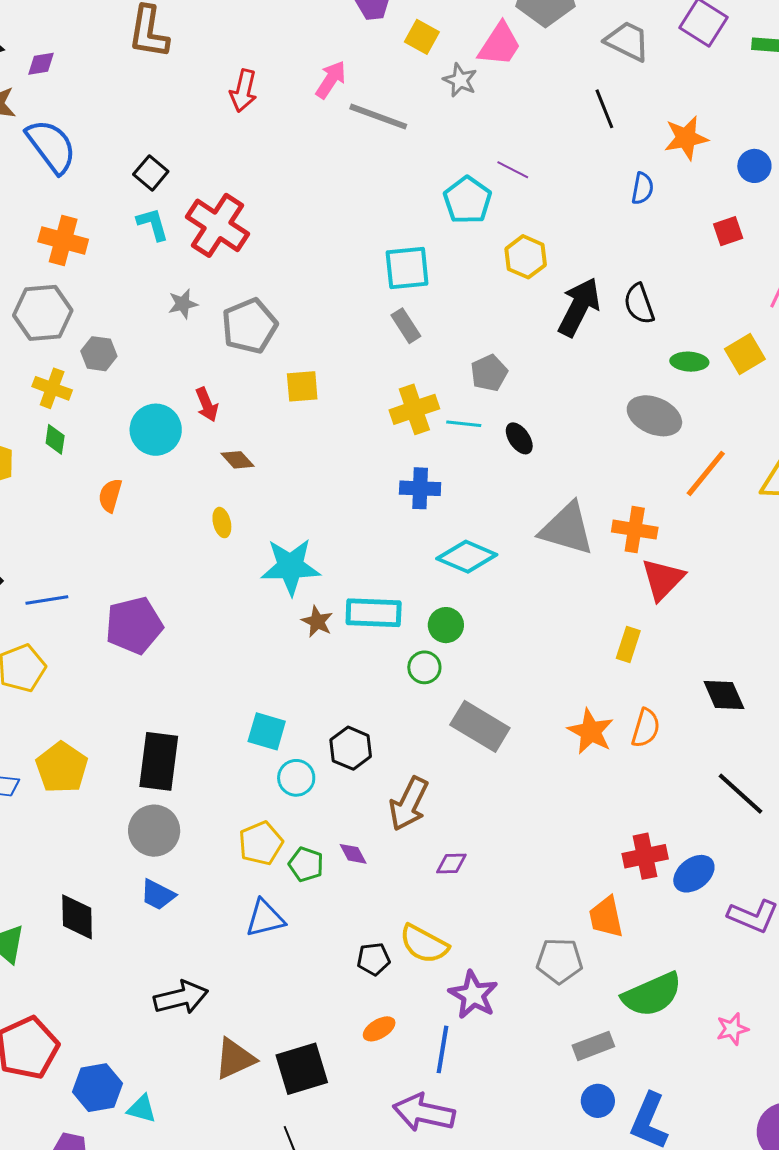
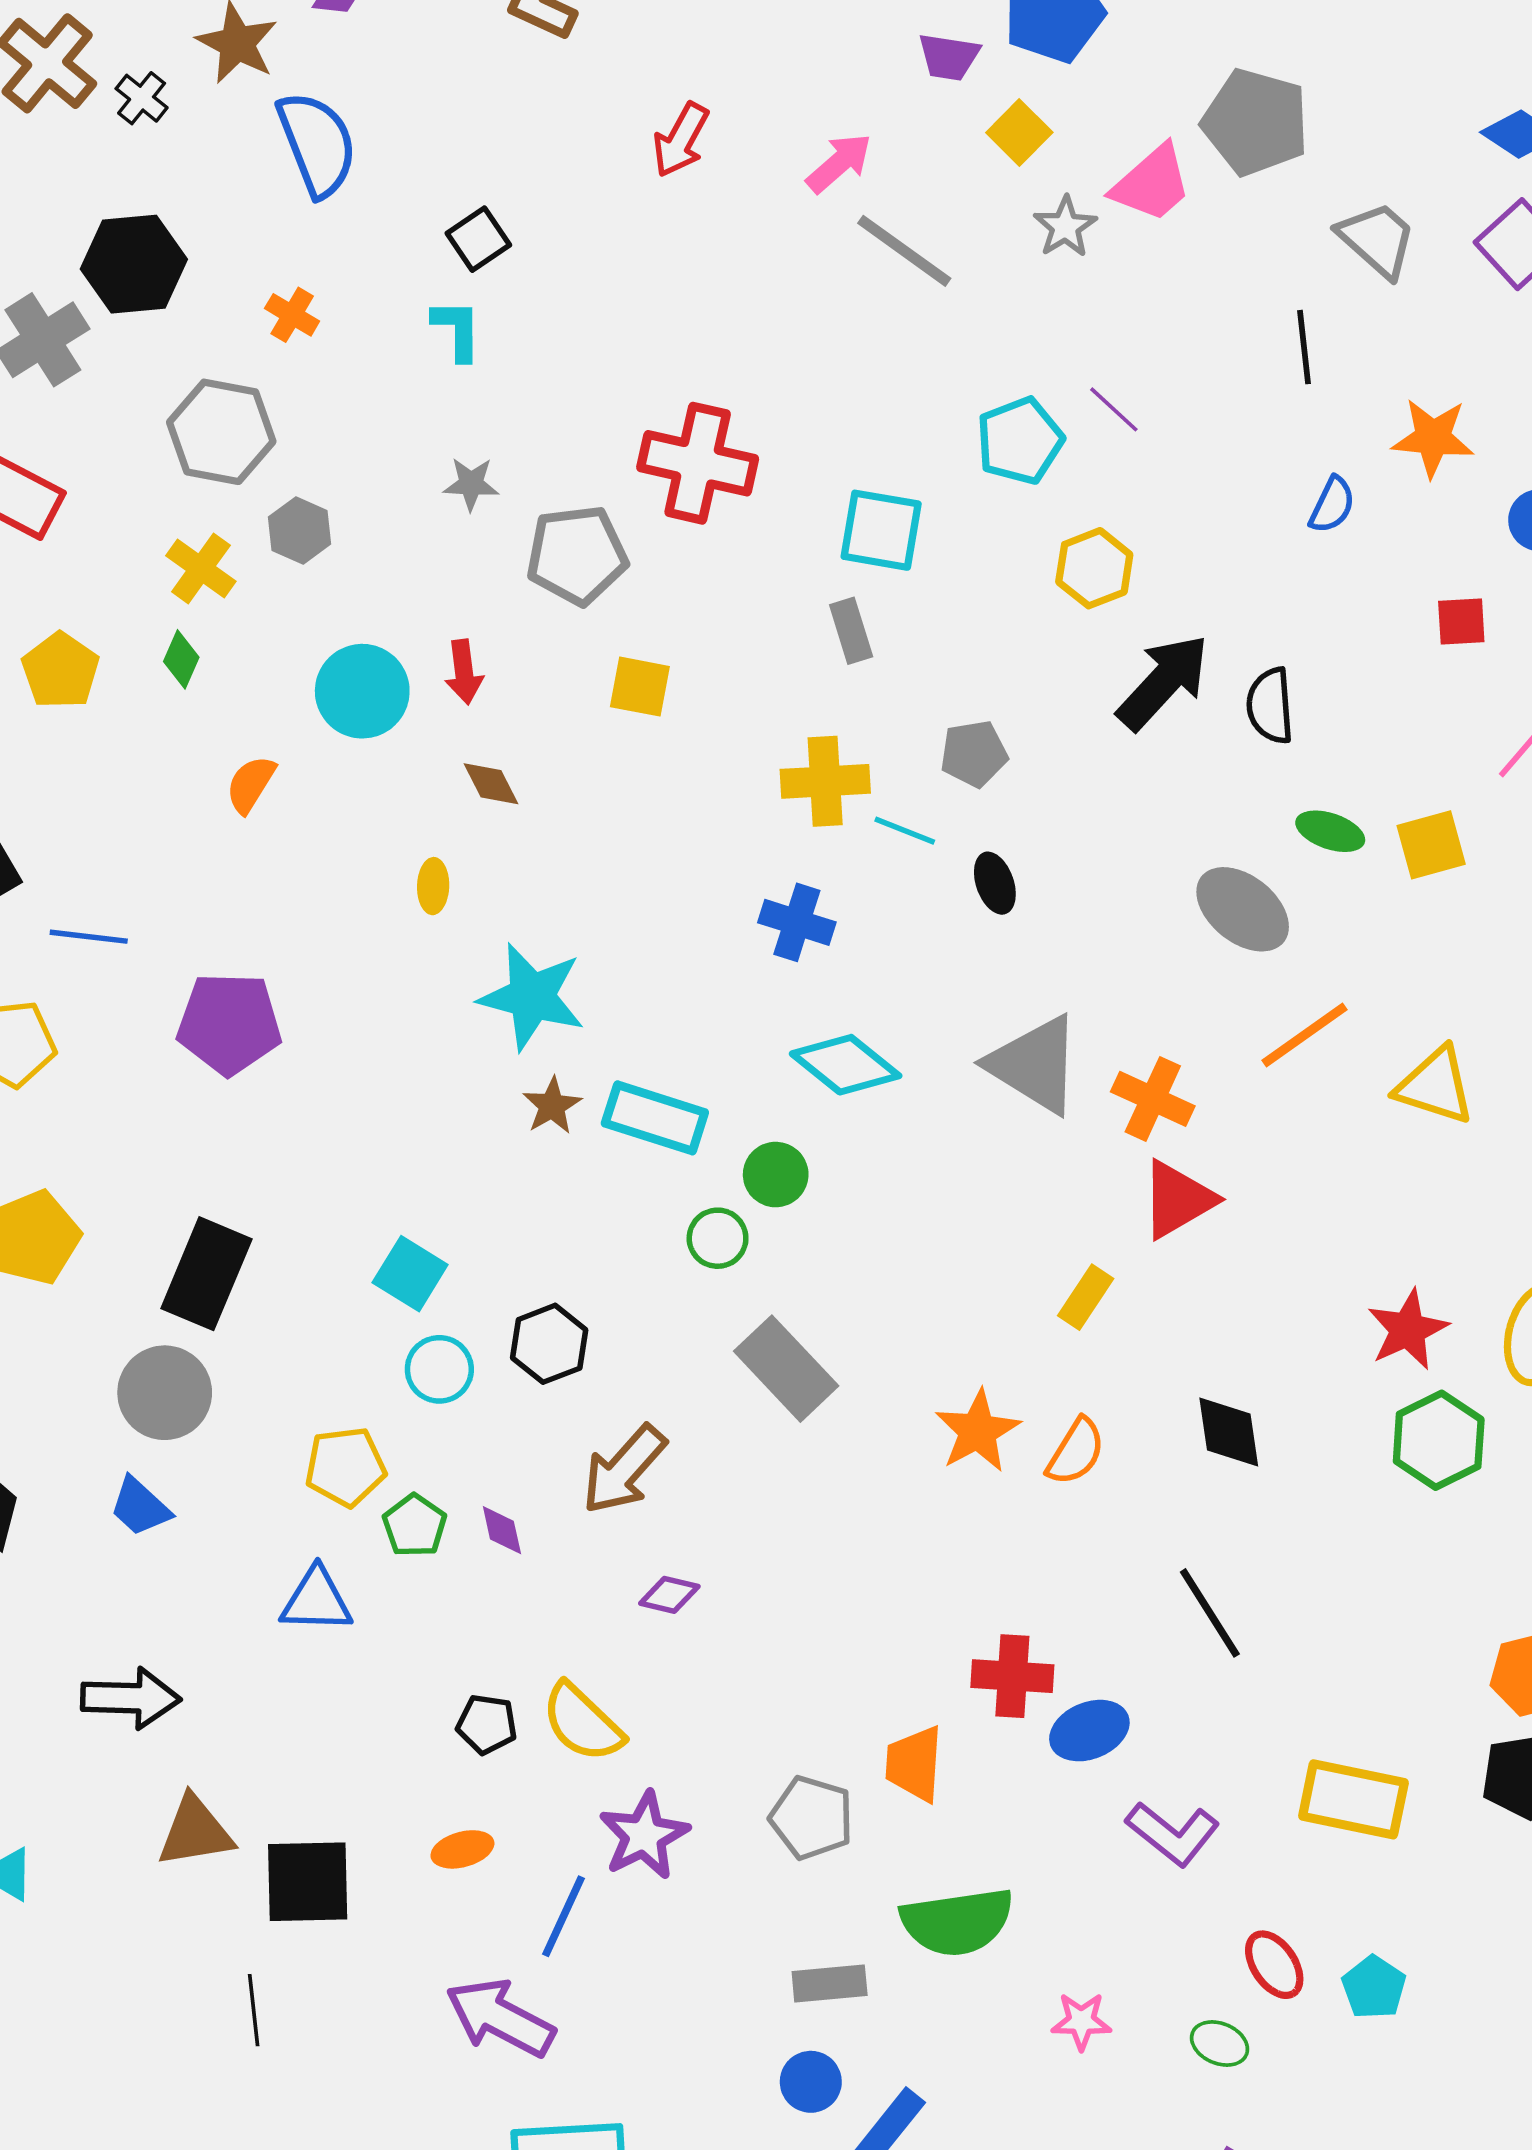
red cross: (218, 225) -> (698, 463), moved, turned -36
orange cross: (63, 240) -> (292, 315), size x0.6

